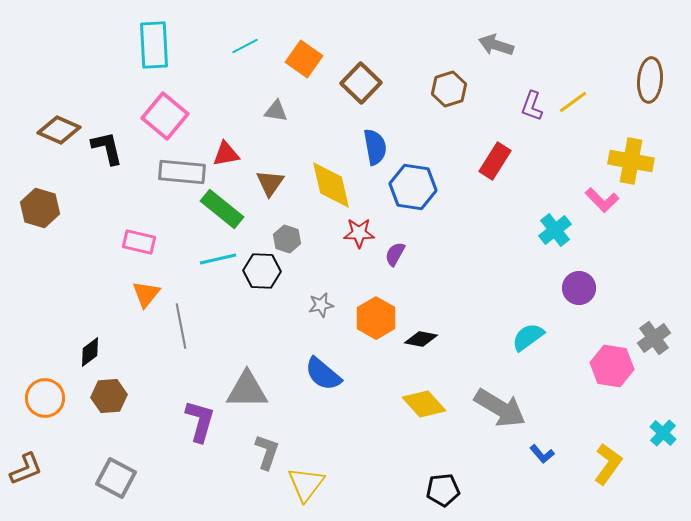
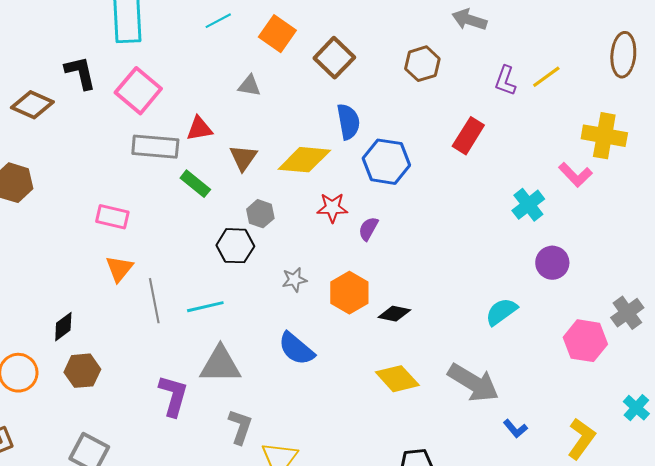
black L-shape: (107, 148) -> (80, 73), moved
yellow diamond: (331, 185) -> (304, 160), turned -72
green rectangle: (222, 209) -> (195, 184), size x0.7
cyan line: (218, 259) -> (205, 307), moved

